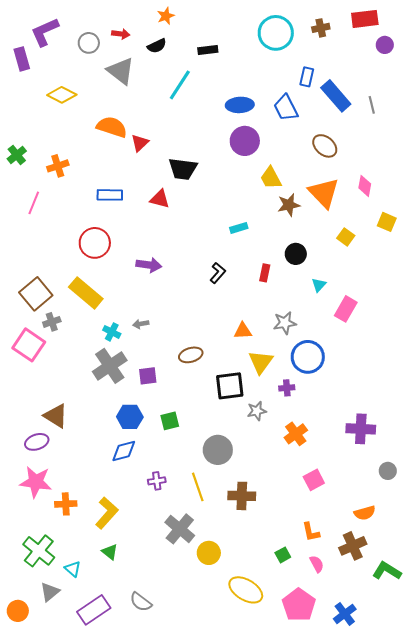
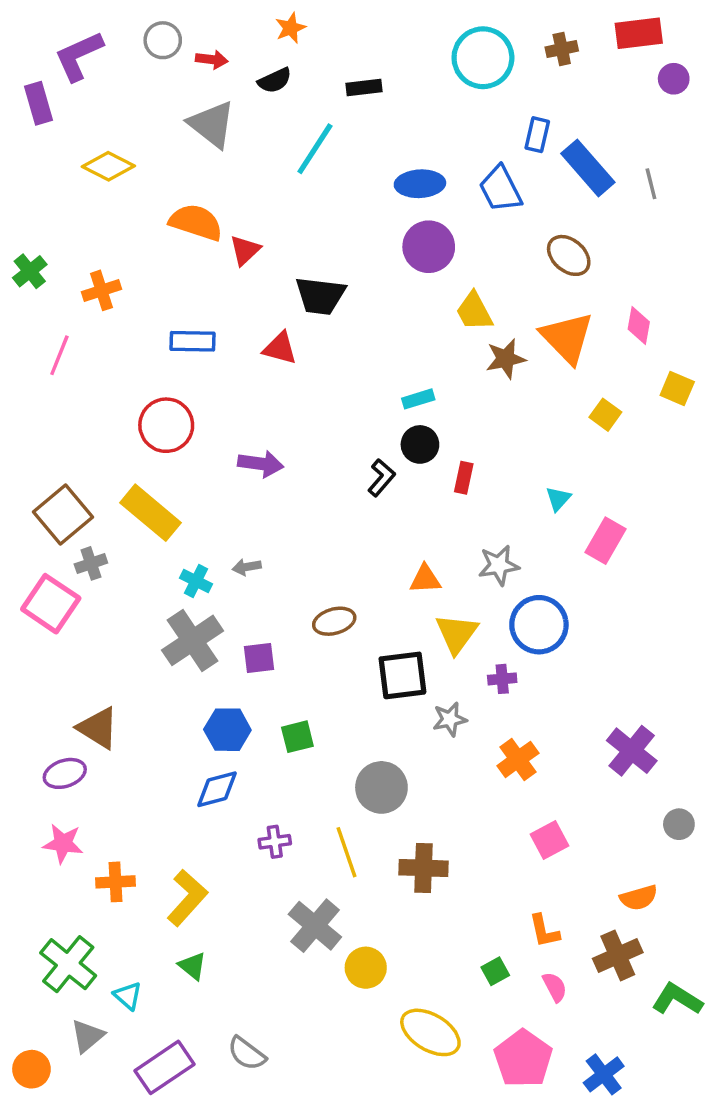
gray circle: (89, 43) -> (163, 40), moved
black circle: (296, 254) -> (420, 444), moved
purple cross: (361, 429) -> (632, 751), turned 36
pink star: (36, 482) -> (63, 843), size x0.7

